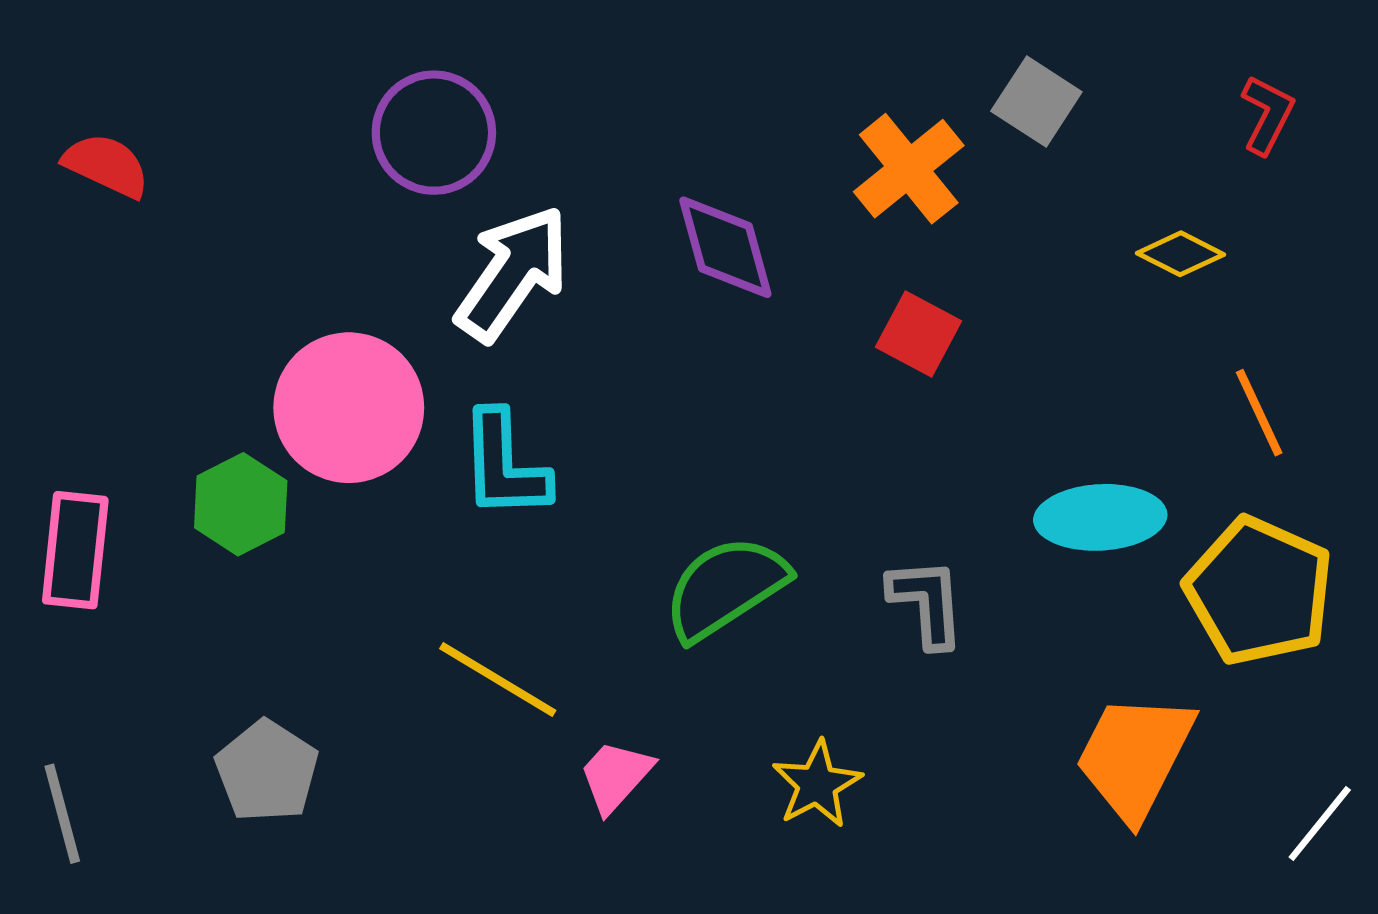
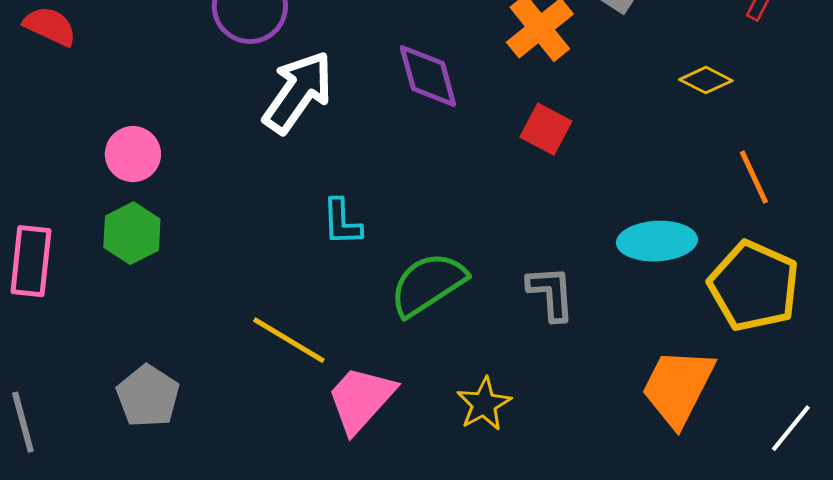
pink circle: (349, 408) -> (133, 154), moved, size x0.6
cyan L-shape: (504, 465) -> (342, 222), moved, size x0.7
pink trapezoid: (616, 776) -> (361, 399), size x1.5

